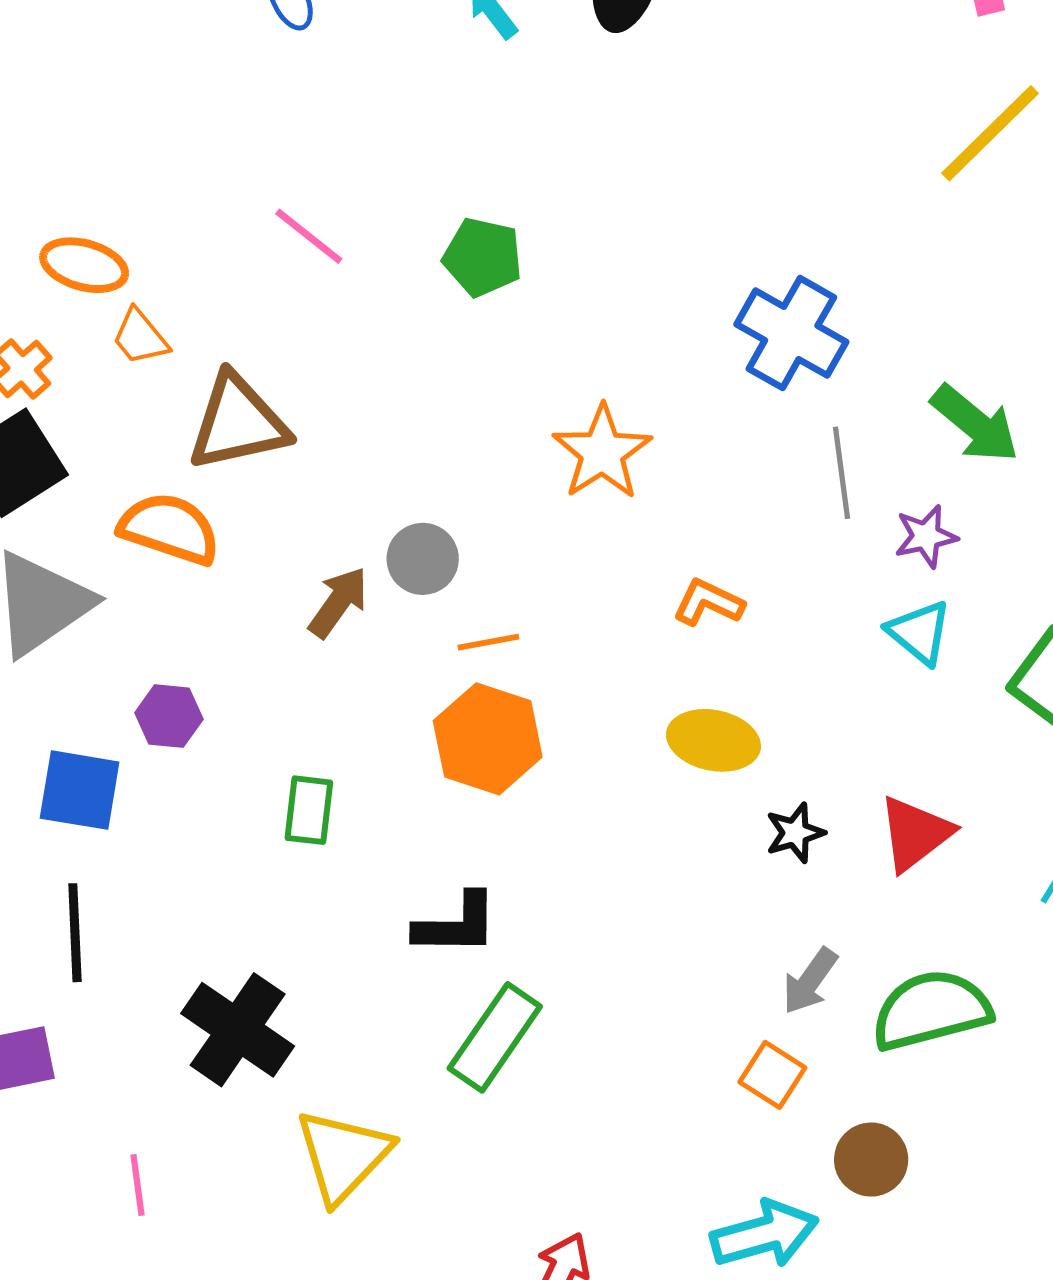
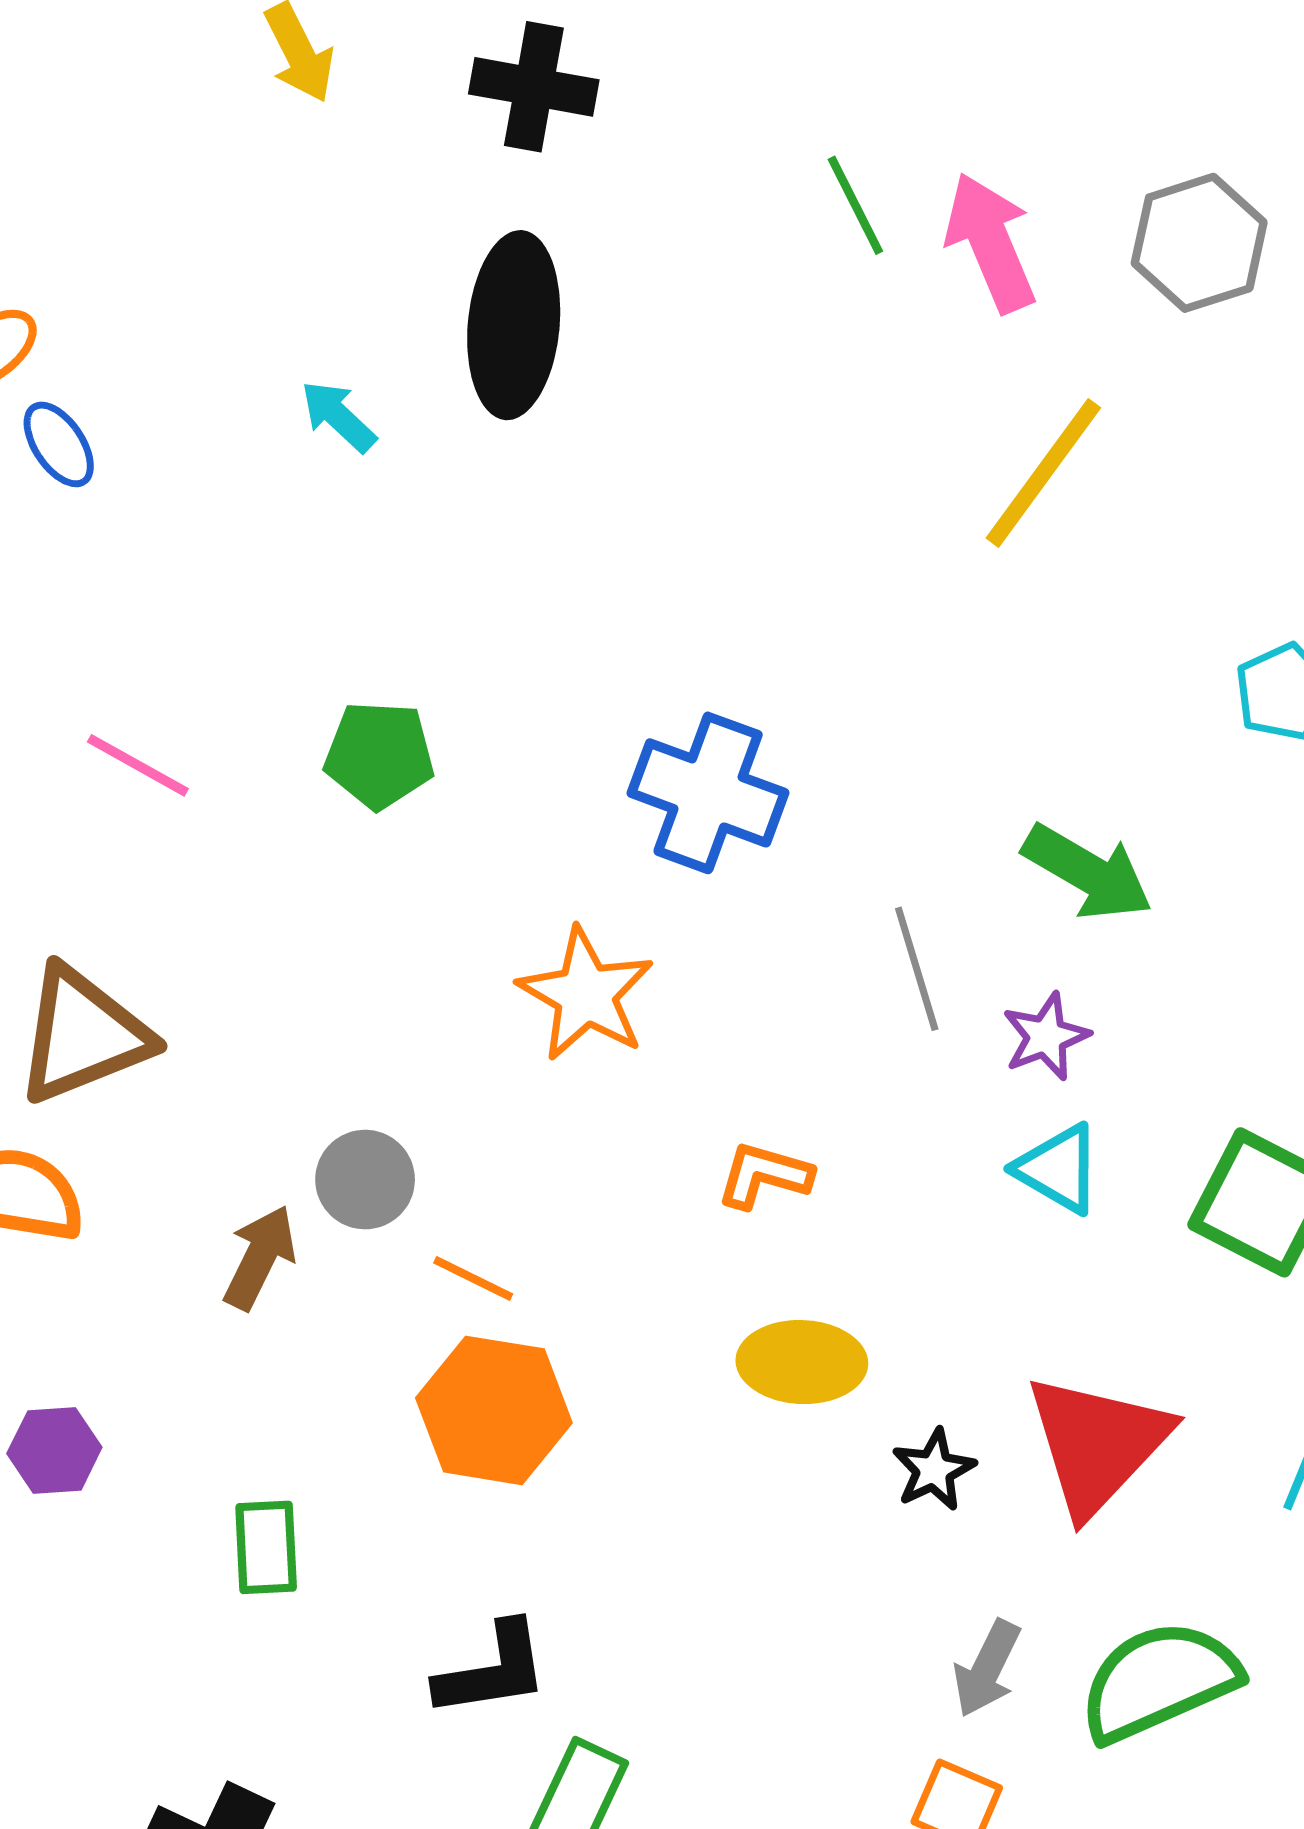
blue cross: (791, 333) -> (708, 793), moved
orange line: (488, 642) -> (473, 1278), turned 46
red triangle: (915, 833) -> (1097, 1444), size x1.4

